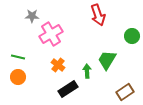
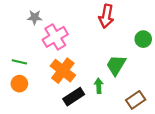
red arrow: (98, 15) -> (106, 16), turned 30
orange cross: (58, 65) -> (63, 71), size x1.6
green arrow: (87, 71) -> (99, 86), moved

